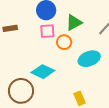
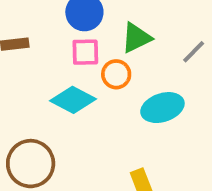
cyan diamond: (43, 72) -> (73, 100), moved

